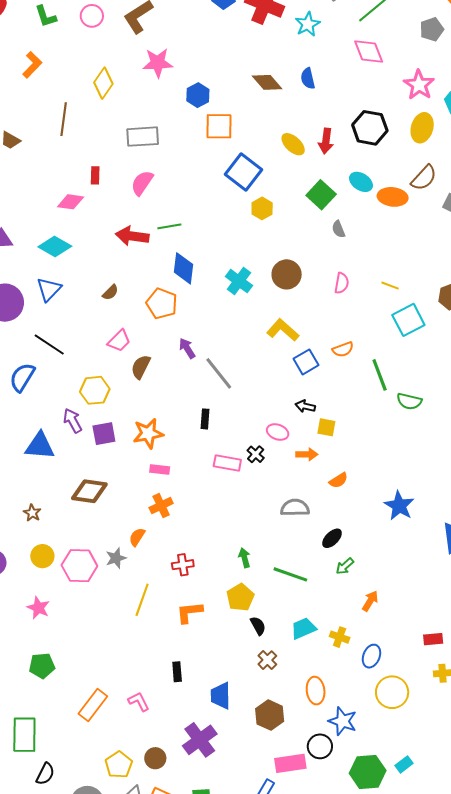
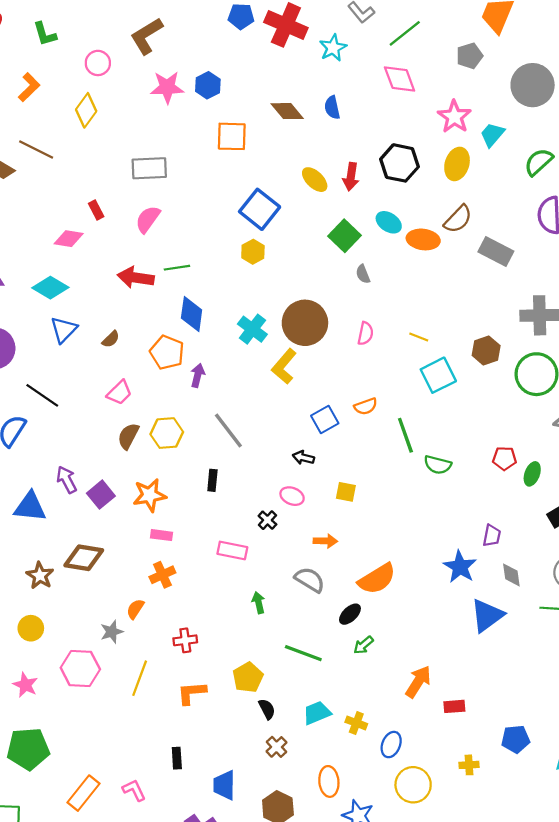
pink circle: (92, 16) -> (98, 63), moved
yellow diamond: (103, 83) -> (86, 110), moved
blue hexagon: (198, 95) -> (208, 85), moved
brown line: (64, 119) -> (36, 150), moved, turned -72
orange square: (219, 126) -> (232, 136), moved
red rectangle: (95, 175) -> (96, 210), turned -30
yellow hexagon: (262, 208) -> (253, 252), moved
brown circle: (287, 274) -> (305, 323), size x1.4
blue triangle: (49, 289) -> (64, 330), moved
yellow L-shape: (283, 330) -> (284, 366), moved, turned -92
purple arrow: (187, 348) -> (198, 375), moved, turned 45
brown semicircle: (141, 367) -> (128, 436), moved
yellow hexagon: (95, 390) -> (167, 433), moved
black arrow: (305, 406) -> (303, 458), moved
purple square: (104, 434) -> (101, 495), turned -30
orange arrow: (307, 454) -> (325, 541), moved
pink rectangle: (227, 463) -> (232, 550), moved
orange semicircle: (339, 480) -> (377, 579), moved, size x1.8
blue star: (399, 506) -> (460, 567), moved
gray semicircle: (295, 508) -> (310, 580), turned 32
brown star: (32, 513) -> (40, 576), moved, size x1.4
green arrow: (244, 558) -> (258, 603), moved
pink hexagon: (79, 566) -> (80, 668), moved
orange arrow: (370, 601) -> (418, 682), moved, size x1.4
red rectangle: (433, 639) -> (454, 706), moved
green pentagon: (42, 666) -> (28, 749), size x1.5

